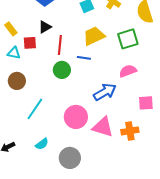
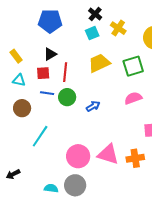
red square: (30, 43) -> (43, 73), moved
blue line: (84, 58) -> (47, 93), moved
blue arrow: (105, 92) -> (93, 106), moved, size x0.6
pink circle: (76, 117) -> (78, 156), moved
cyan semicircle: (42, 144) -> (51, 188), moved, turned -136

